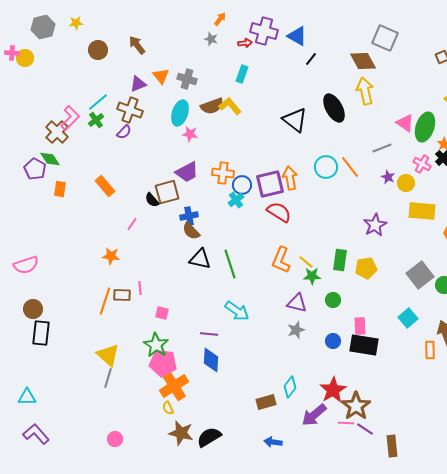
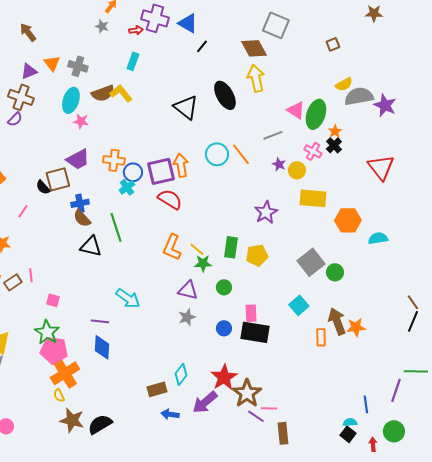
green line: (230, 264) -> (116, 227), moved
brown rectangle: (122, 295) -> (13, 282), turned -36
pink line: (346, 423) -> (269, 408), moved
blue arrow: (273, 442) -> (170, 414), moved

